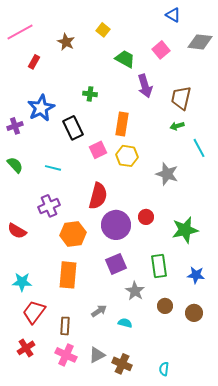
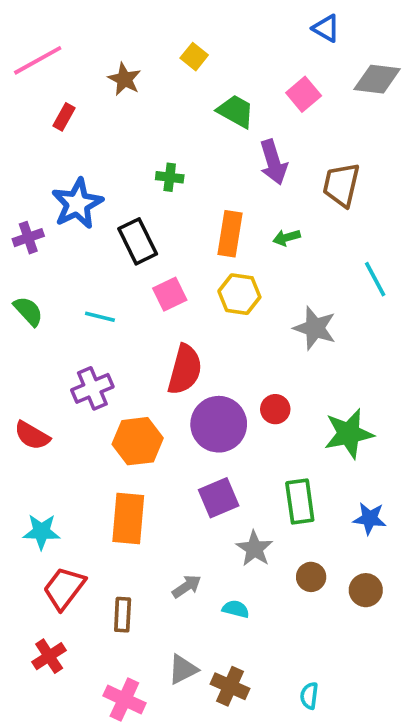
green arrow: (177, 126) -> (287, 238), moved
pink square: (98, 150) -> (170, 294), moved
pink cross: (66, 355) -> (124, 699), moved

